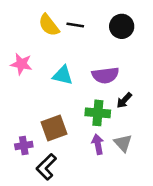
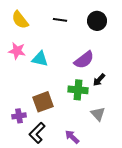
yellow semicircle: (49, 25) -> (20, 20), moved
cyan triangle: (63, 75) -> (40, 59), moved
purple semicircle: (105, 75) -> (84, 60), turned -30
purple arrow: (98, 144) -> (72, 137), moved, turned -35

